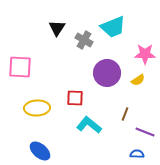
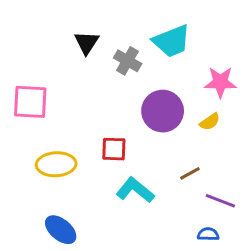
brown line: (125, 114) -> (190, 173), turned 40

